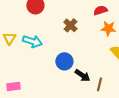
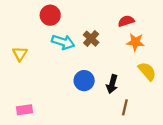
cyan arrow: (32, 41) -> (63, 42), moved
black arrow: (82, 75) -> (112, 84), moved, turned 70

